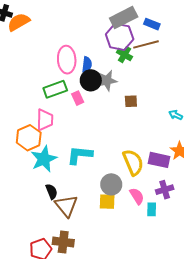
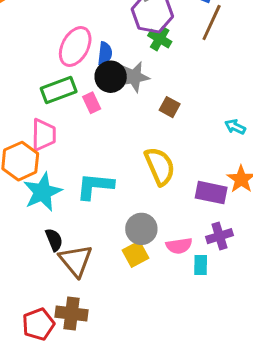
brown line: (146, 44) -> (212, 23), moved, turned -50
pink ellipse: (67, 60) -> (75, 46), turned 32
brown square: (131, 101) -> (170, 107), turned 32
yellow semicircle: (133, 162) -> (160, 166), moved
pink semicircle: (137, 196) -> (179, 246), turned 114
yellow square: (107, 202) -> (136, 254), turned -30

